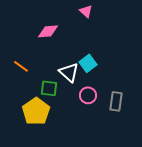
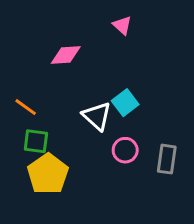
green square: (49, 88) -> (36, 141), moved

